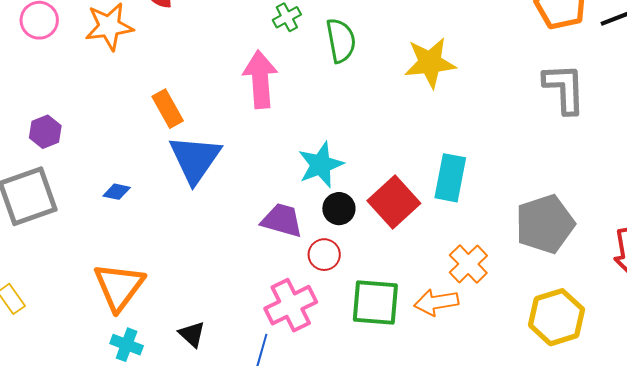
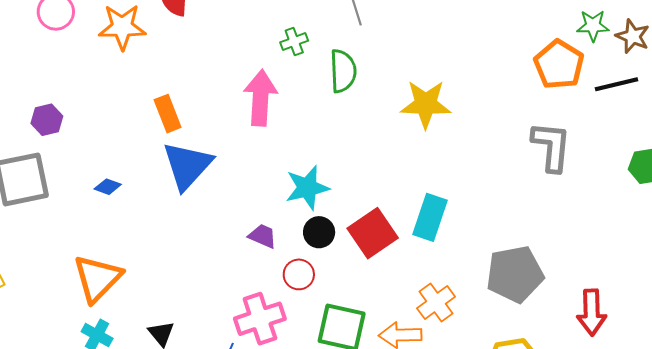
purple trapezoid: (282, 220) -> (263, 236), size x0.7

